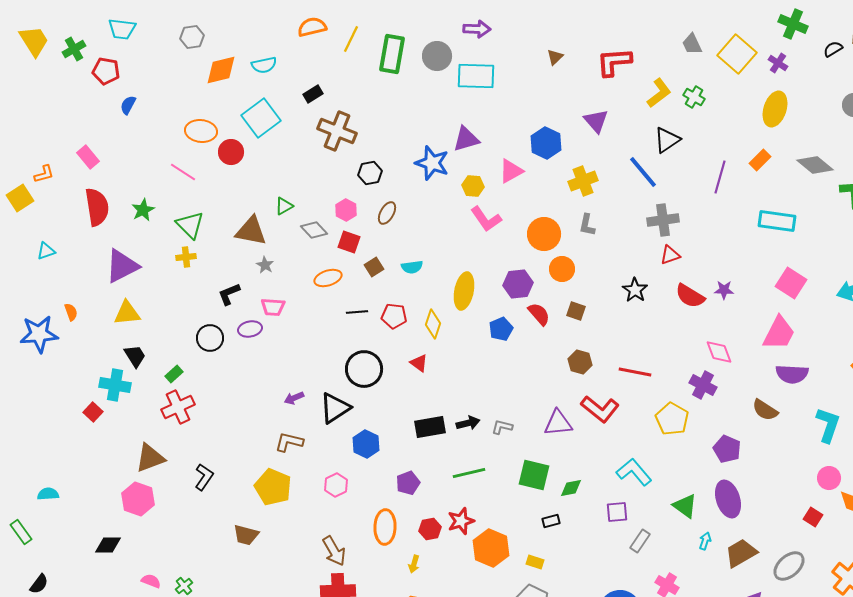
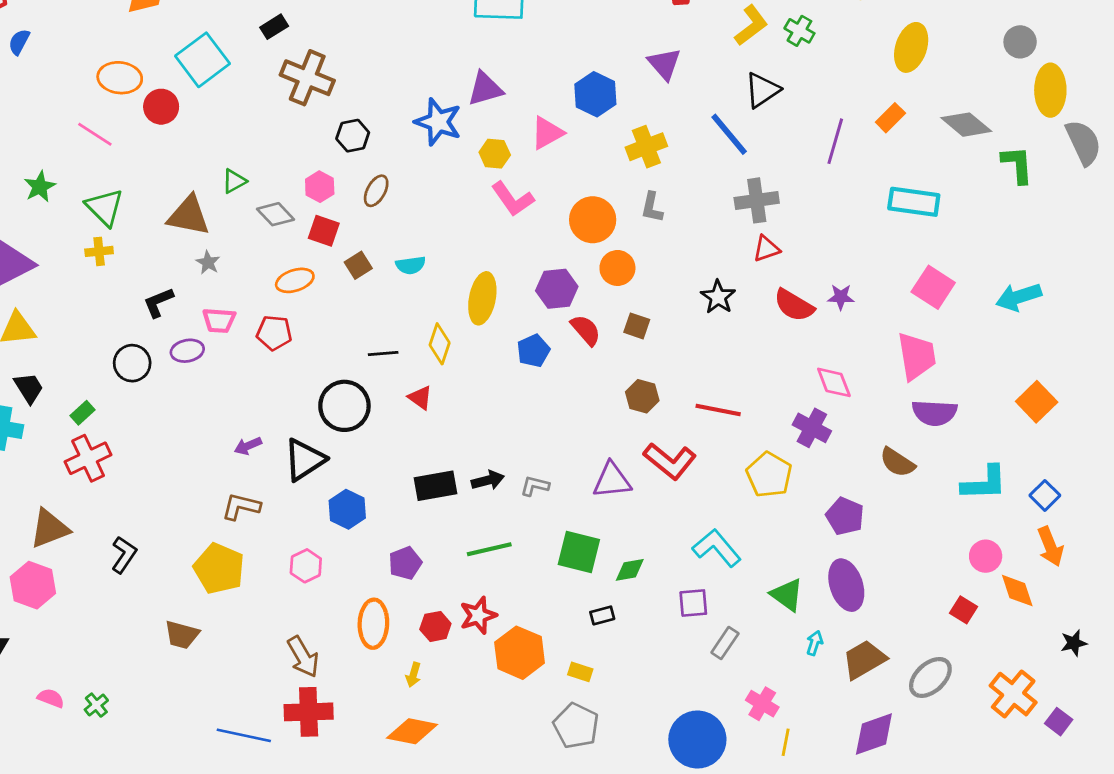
black line: (357, 312) -> (383, 353), moved
red pentagon: (394, 316) -> (274, 333), moved
pink trapezoid: (779, 333) -> (917, 356), turned -36
cyan L-shape: (828, 425) -> (984, 483), turned 69

